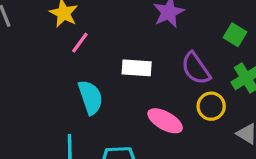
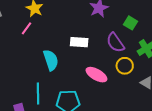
green square: (235, 35) -> (130, 23), moved
pink line: (80, 43) -> (27, 28), moved

